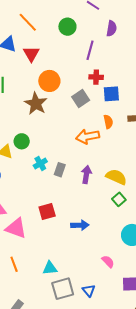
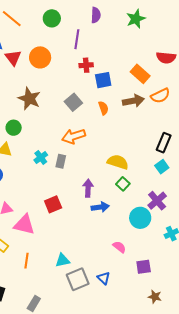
red triangle: (31, 54) -> (13, 58), moved
orange circle: (49, 81) -> (40, 57), moved
gray square: (81, 99) -> (73, 102), moved
orange arrow: (88, 137) -> (74, 136), moved
green circle: (22, 141) -> (14, 128), moved
purple arrow: (86, 175) -> (88, 188), moved
blue arrow: (80, 225) -> (100, 207), moved
orange line: (14, 264) -> (26, 261), turned 35

